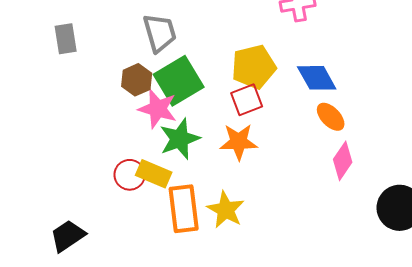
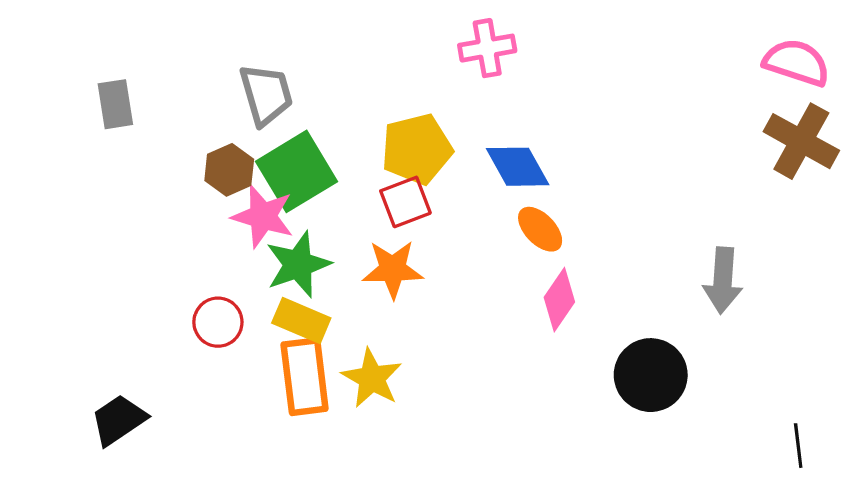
yellow rectangle: (154, 174) -> (301, 321), moved

